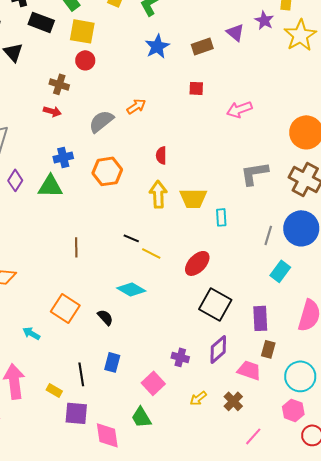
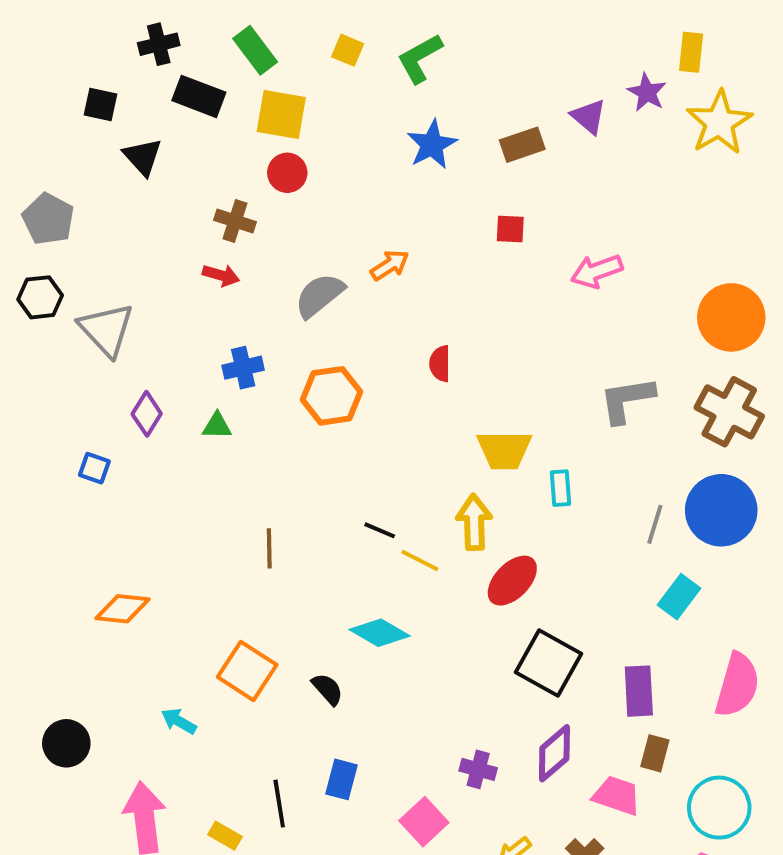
green triangle: (50, 186) -> (217, 426), size x0.6
yellow arrow: (158, 194) -> (474, 522), moved

